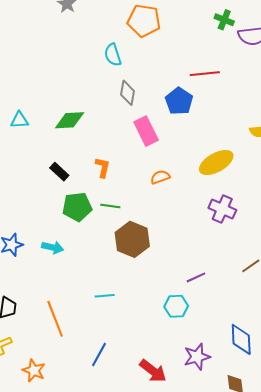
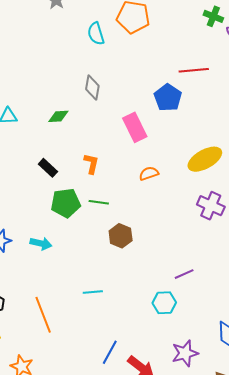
cyan semicircle: (113, 55) -> (96, 34), moved
gray diamond: (127, 93) -> (92, 88), moved
green diamond: (70, 120) -> (58, 116), size x0.7
brown hexagon: (132, 239) -> (121, 236), size x0.7
blue line: (99, 355) -> (110, 352), moved

